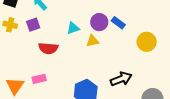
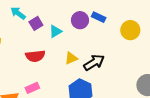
purple square: (33, 25) -> (36, 23), moved
yellow triangle: (93, 41) -> (71, 58), moved
black arrow: (121, 79) -> (94, 62), moved

